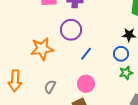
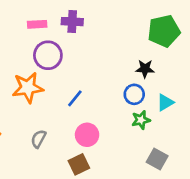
purple circle: (71, 30) -> (48, 55), moved
blue line: (86, 54) -> (75, 98), moved

